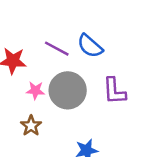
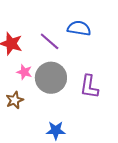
blue semicircle: (90, 46) -> (79, 28), moved, turned 135

